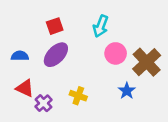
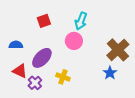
pink circle: (116, 53) -> (74, 41), moved
purple ellipse: (56, 55) -> (42, 58), moved
blue star: (127, 91) -> (110, 73), moved

